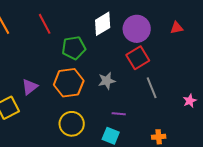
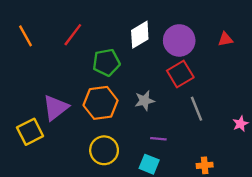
red line: (45, 24) -> (73, 35), turned 65
purple triangle: (30, 87) -> (55, 108), size x1.4

